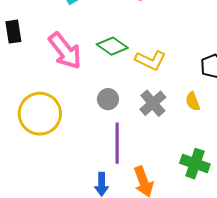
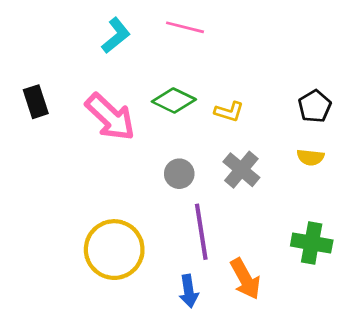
yellow L-shape: (151, 60) -> (229, 112), size x0.7
yellow semicircle: (193, 101) -> (310, 157), moved, turned -54
yellow circle: (40, 114) -> (114, 250), moved

